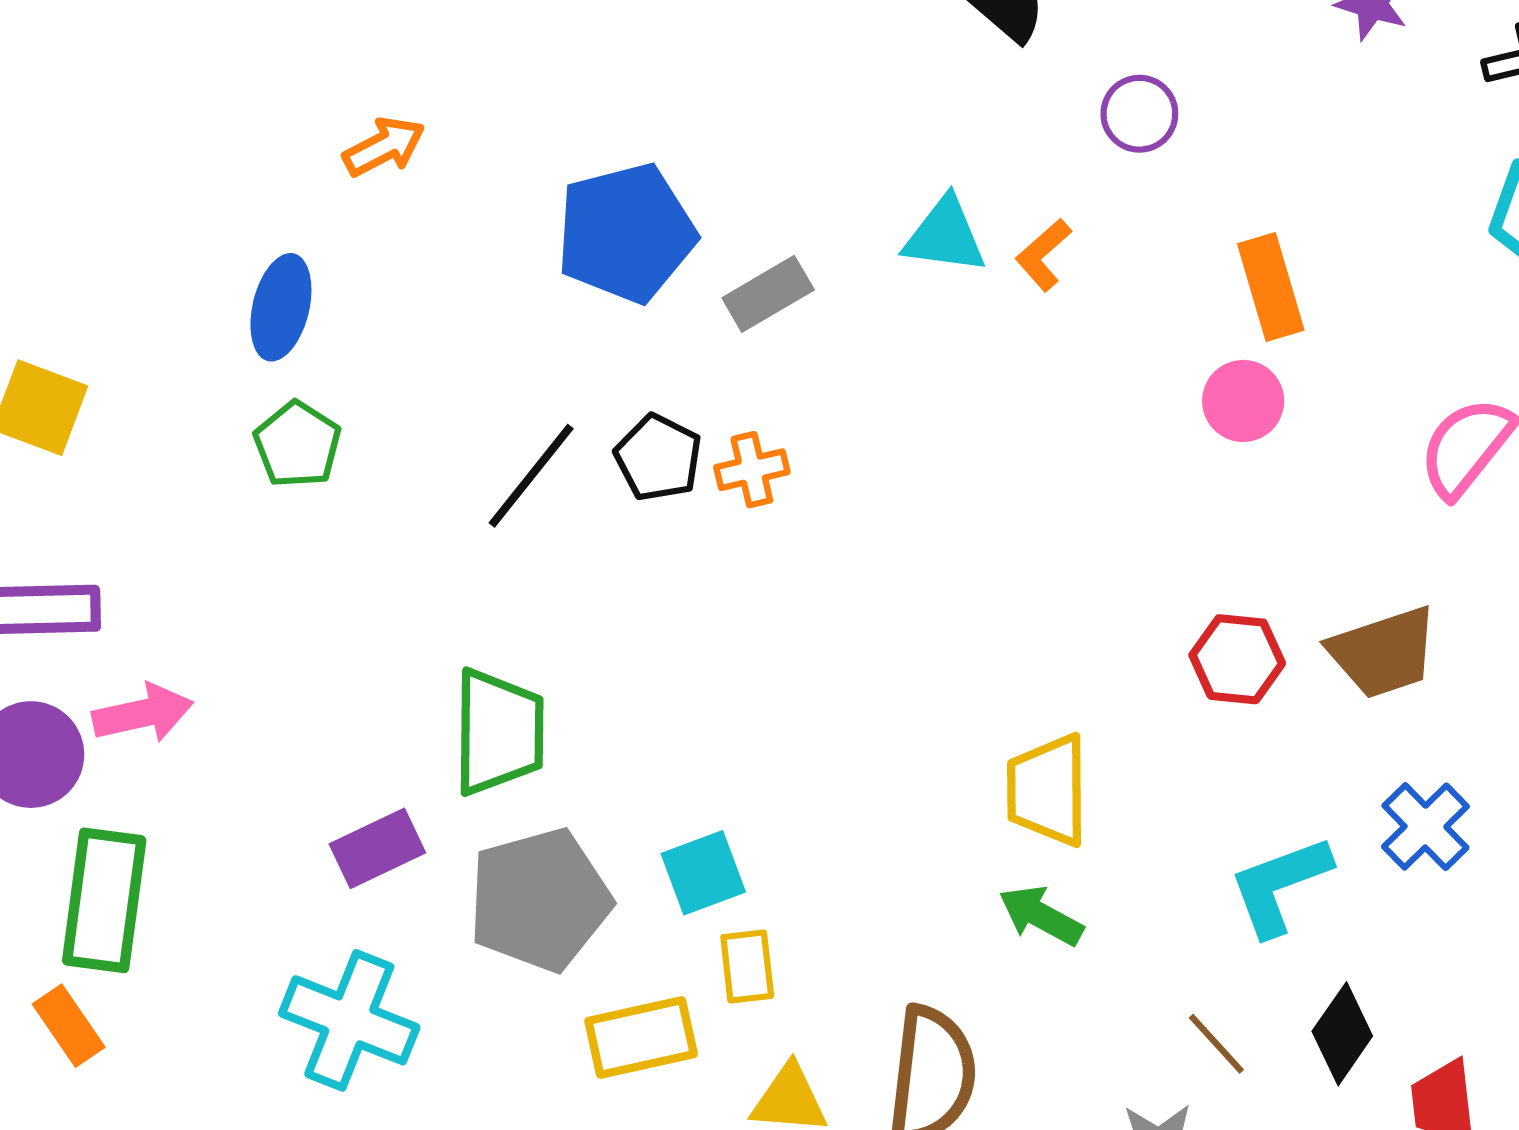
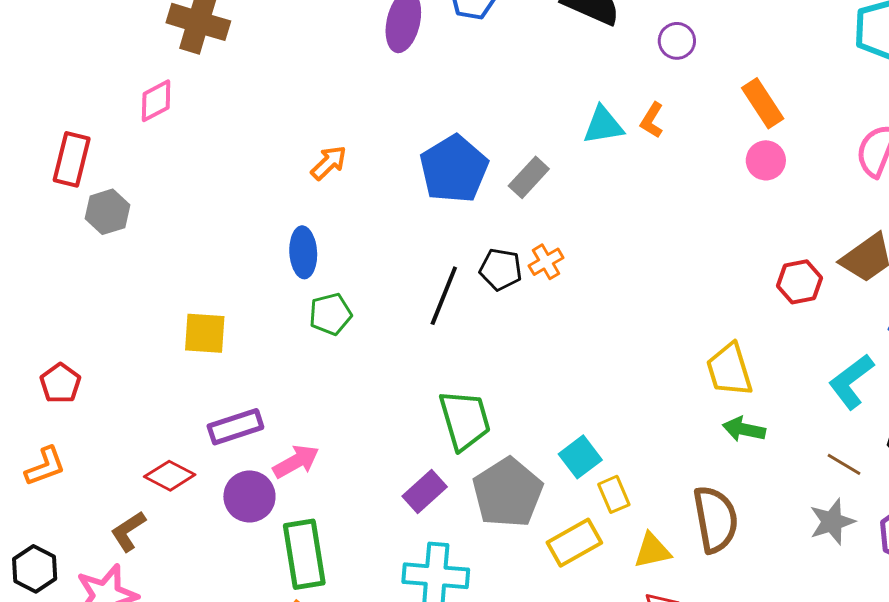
green pentagon: (297, 445) -> (330, 314), turned -30

